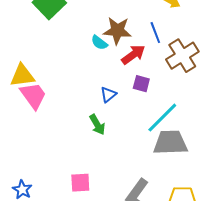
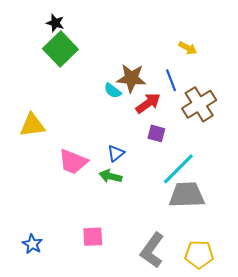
blue triangle: (108, 95) -> (116, 153), moved
pink trapezoid: (33, 96) -> (73, 162), moved, turned 148
green arrow: (97, 125) -> (111, 176), turned 135

